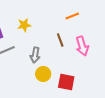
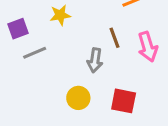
gray arrow: (35, 55) -> (95, 60), moved
yellow circle: (43, 74) -> (78, 98), moved

